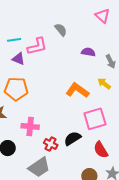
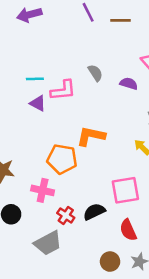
purple semicircle: (88, 52) -> (129, 84), moved
orange pentagon: (16, 89) -> (62, 159), moved
orange L-shape: (77, 90) -> (91, 136), moved, turned -30

